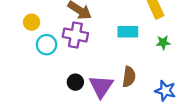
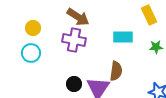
cyan circle: (47, 45) -> (31, 53), moved
brown semicircle: (129, 77) -> (116, 71), moved

